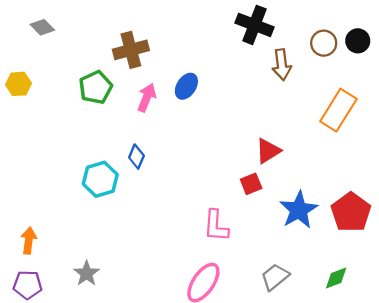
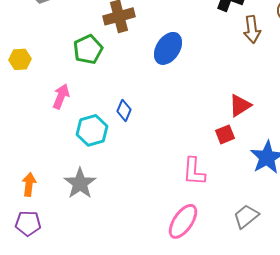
yellow hexagon: (18, 84) -> (20, 59), moved
blue ellipse: (186, 86) -> (168, 48), size x1.4
pink arrow: (147, 98) -> (61, 96), moved
gray star: (87, 273) -> (80, 183), moved, size x1.4

